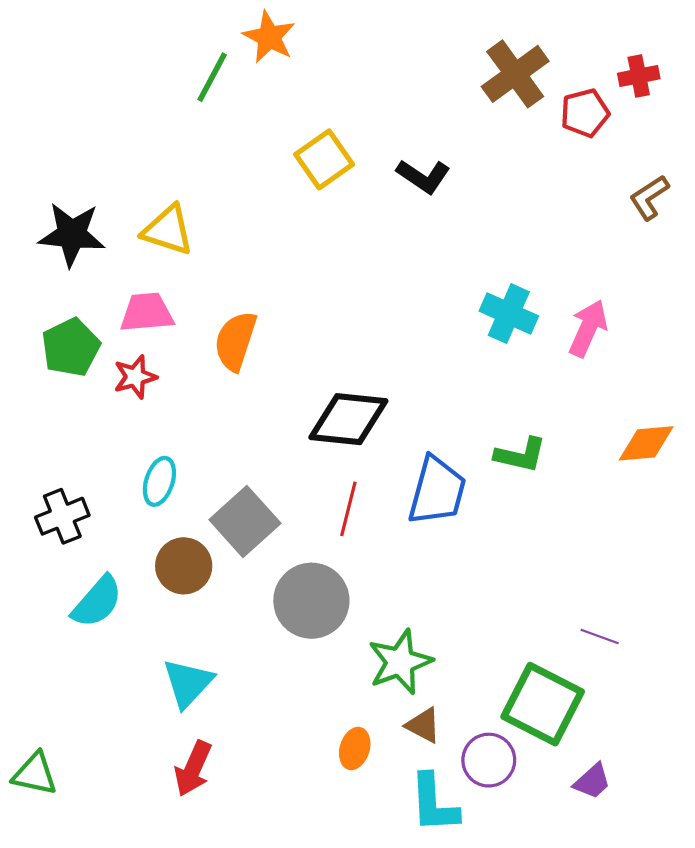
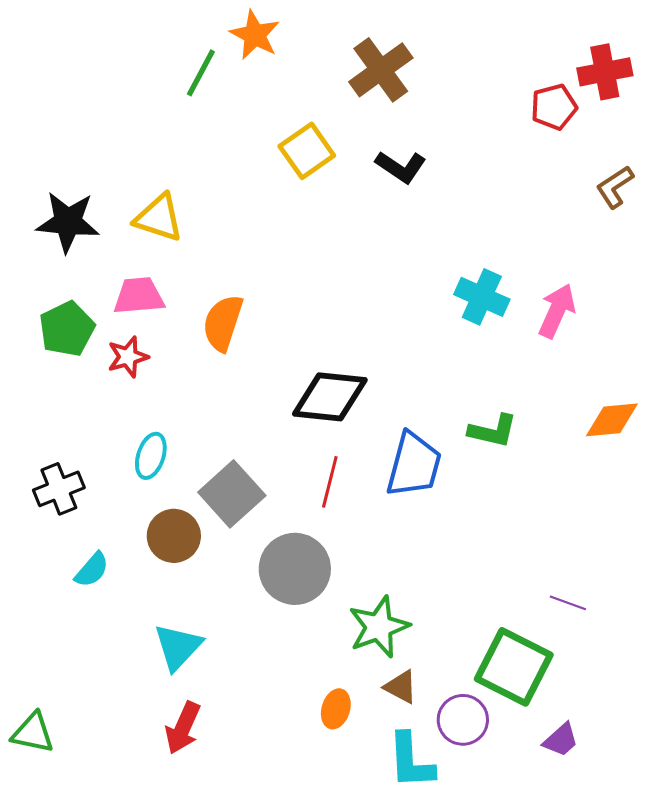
brown cross: (515, 74) -> (381, 70), moved
red cross: (639, 76) -> (605, 72), size x1.4
cyan semicircle: (97, 602) -> (92, 570), size x0.7

